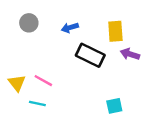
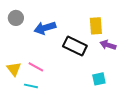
gray circle: (29, 23) -> (16, 18), moved
blue arrow: (70, 28) -> (45, 28), moved, size x1.5
cyan square: (114, 106) -> (99, 79), moved

